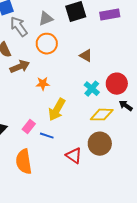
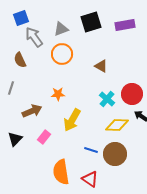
brown arrow: (20, 67) -> (32, 111), moved
blue line: (47, 136) -> (91, 150), moved
red triangle: (74, 156) -> (90, 179), moved
orange semicircle: (24, 162) -> (61, 172), moved

